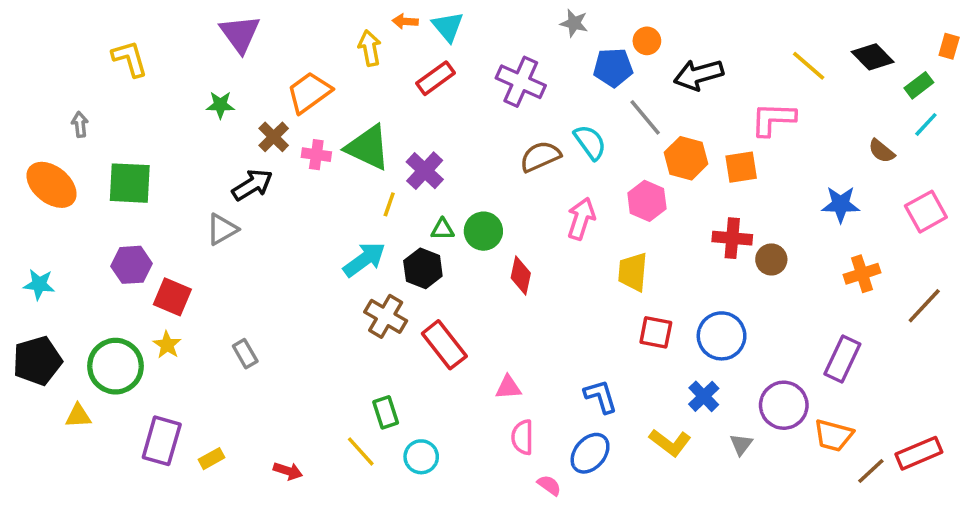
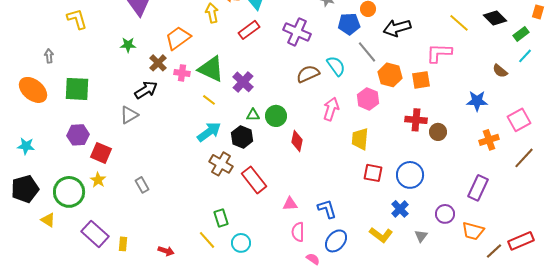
yellow line: (389, 204) -> (209, 100), moved, turned -72
pink square: (926, 212) -> (519, 120), moved
blue L-shape: (601, 396) -> (327, 209), moved
purple circle: (784, 405) -> (445, 214), size x0.7
yellow triangle: (78, 416) -> (48, 220), turned 35
purple rectangle: (162, 441) -> (95, 234), turned -64
yellow rectangle: (211, 459) -> (123, 244), turned -56

